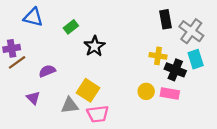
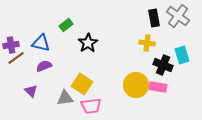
blue triangle: (33, 17) -> (41, 43), moved
gray cross: (191, 31) -> (178, 16), moved
yellow cross: (158, 56) -> (147, 43), moved
yellow circle: (146, 91) -> (136, 85), size x1.6

